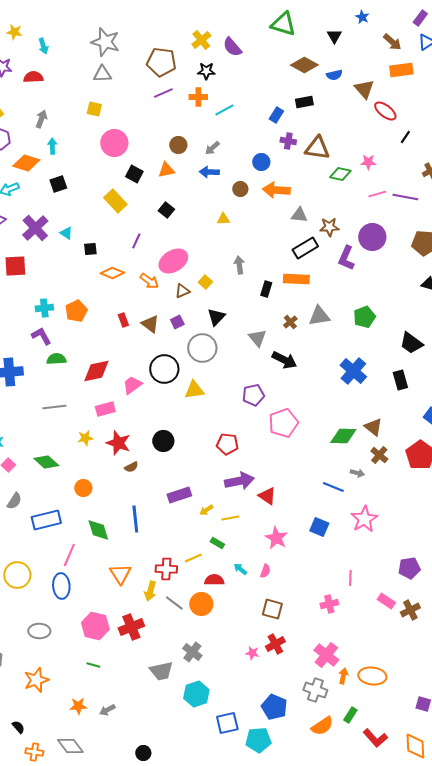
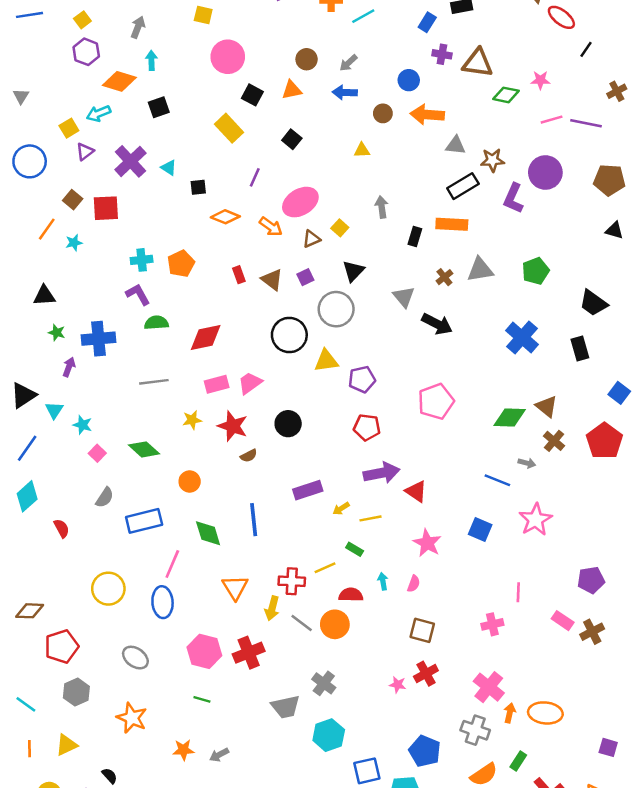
pink trapezoid: (132, 385) -> (250, 383), moved
purple pentagon: (253, 395) -> (362, 379), moved
cyan arrow: (240, 569) -> (383, 581), turned 40
gray ellipse: (39, 631) -> (135, 658), turned 35
orange star: (36, 680) -> (132, 718), turned -30

